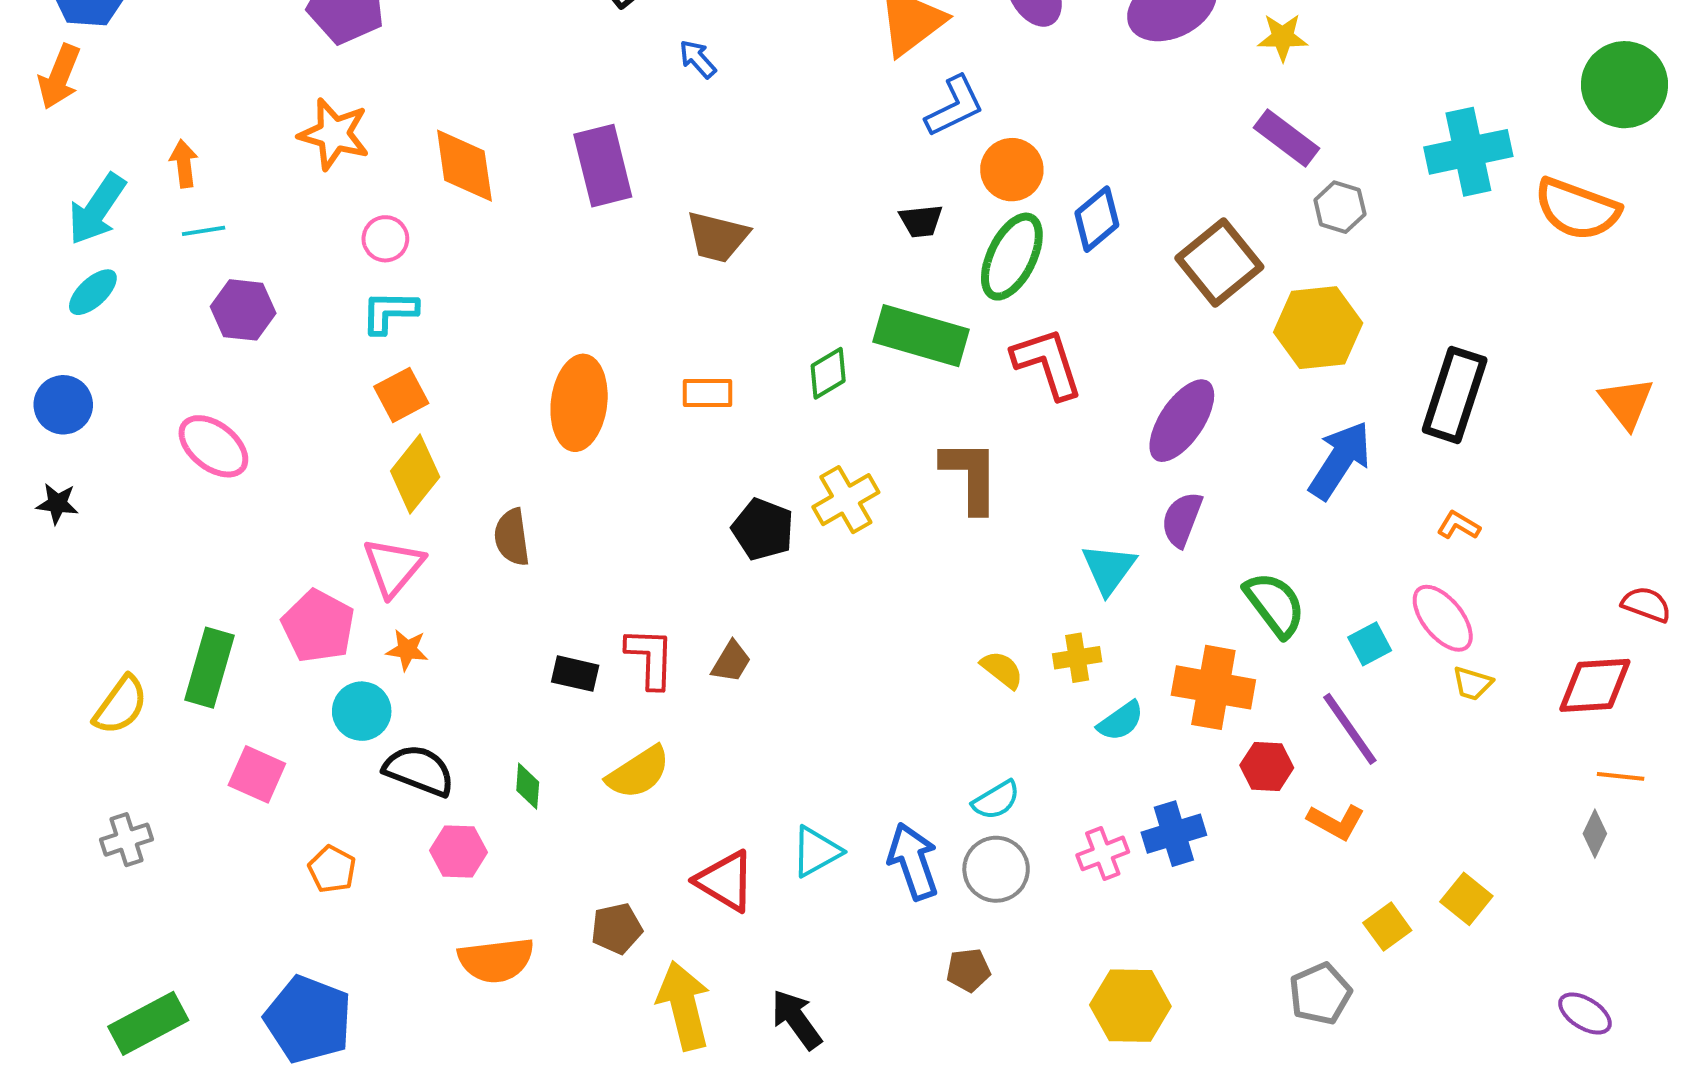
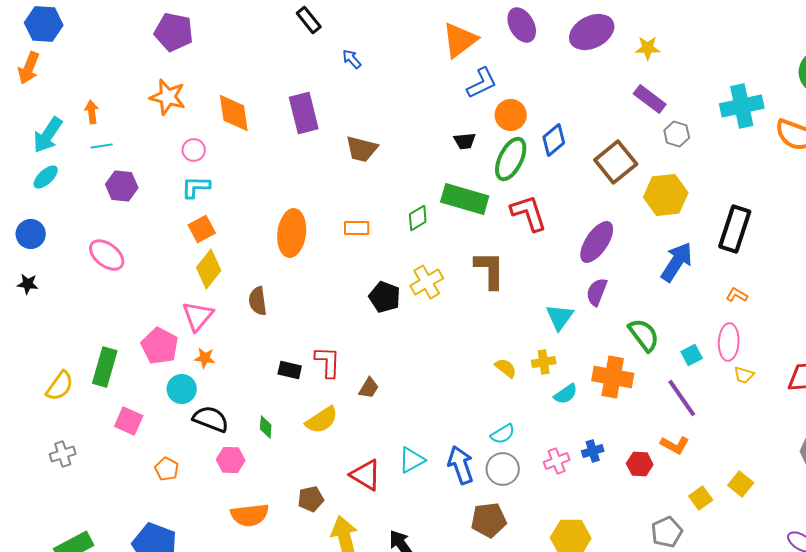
pink ellipse: (1443, 618) -> (729, 342), turned 42
brown trapezoid: (731, 662) -> (369, 388), moved
red hexagon: (1267, 766) -> (640, 464), moved
blue cross: (1174, 834) -> (593, 451), size x0.7
brown pentagon: (968, 970) -> (489, 520), size x1.6

